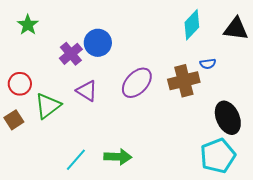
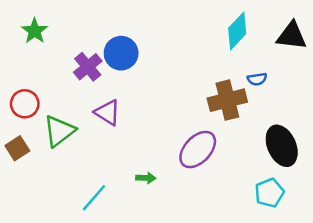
purple ellipse: (137, 83) -> (198, 150), moved
cyan pentagon: (218, 156) -> (269, 193), size x0.7
green arrow: (118, 157) -> (146, 178), moved, size x0.6

